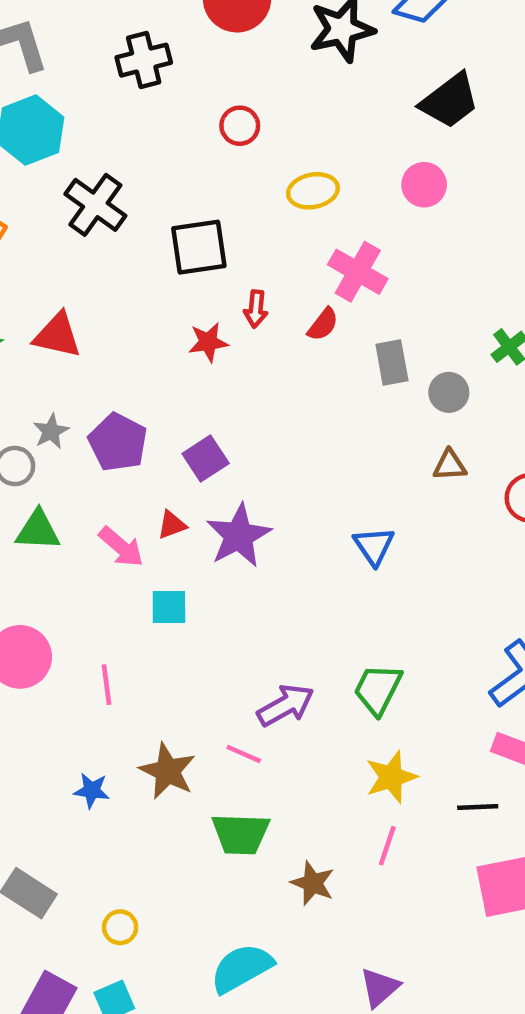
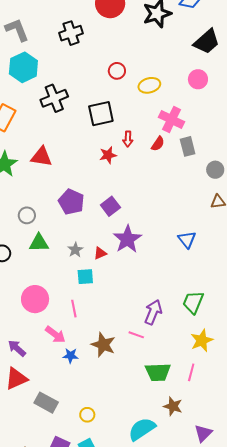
red circle: (240, 126) -> (117, 71), moved
black cross: (95, 205) -> (54, 98), turned 36
gray rectangle: (392, 362) -> (188, 146), moved
gray star: (51, 431) -> (75, 250), moved
red triangle: (172, 525) -> (100, 253), moved
pink arrow: (121, 547) -> (55, 335), moved
cyan square: (169, 607) -> (85, 277), moved
purple arrow: (286, 705) -> (153, 312), turned -35
green trapezoid: (241, 834) -> (158, 372), moved
pink line: (387, 846) -> (191, 372), moved
brown star: (313, 883) -> (173, 406), moved

